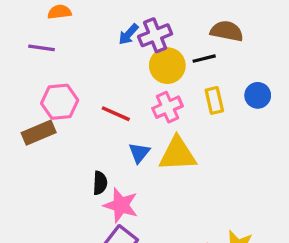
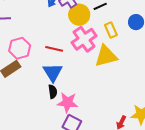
pink cross: (168, 107) -> (84, 39), size x1.4
blue triangle: (139, 153) -> (53, 72), moved, size x1.5
yellow triangle: (178, 154) -> (106, 56), moved

